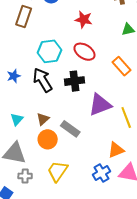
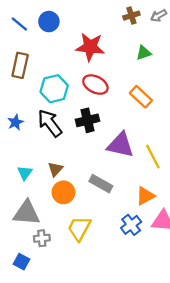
brown rectangle: (24, 17) -> (20, 65), moved
red star: (84, 20) -> (90, 47), size x1.4
purple triangle: (100, 105) -> (121, 145), turned 40
gray rectangle: (70, 129) -> (101, 184), moved

